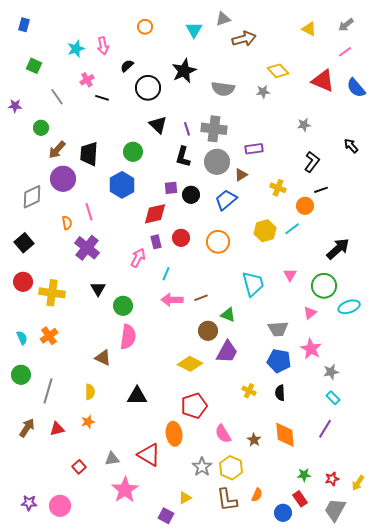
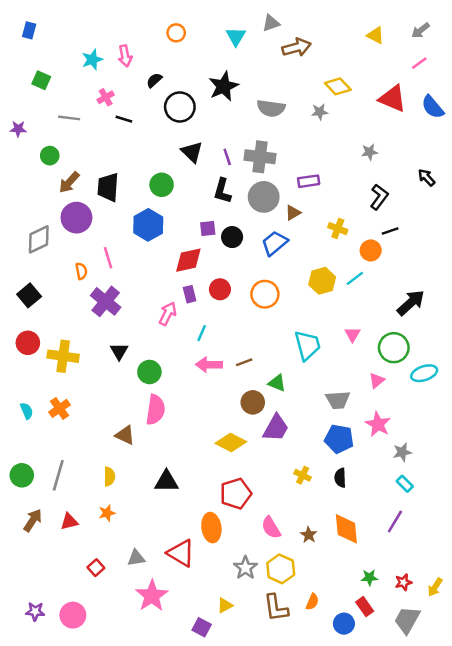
gray line: (57, 97) -> (69, 118), turned -48
green circle: (21, 375) -> (22, 475), moved

